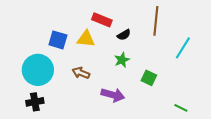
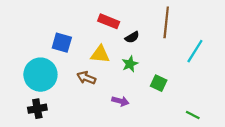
yellow triangle: (86, 39) -> (100, 54), moved
purple arrow: (113, 95) -> (120, 101), size x0.7

